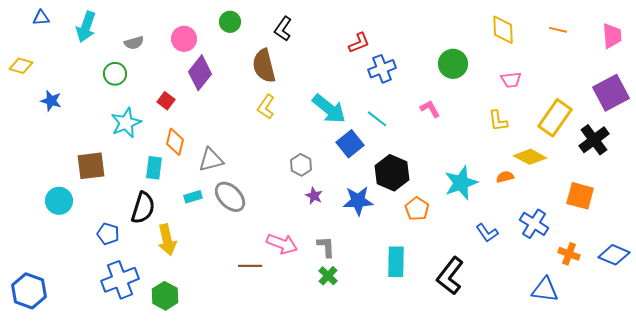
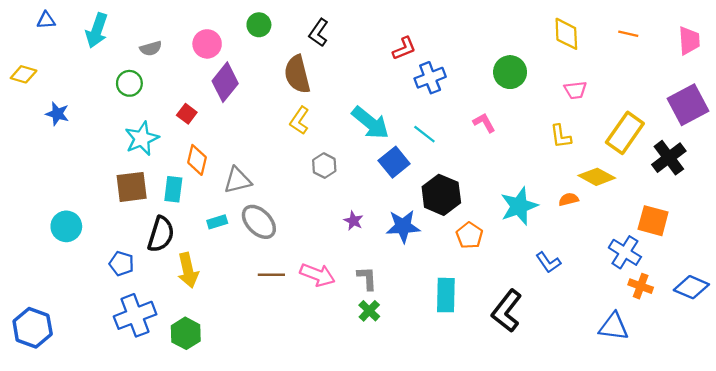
gray hexagon: (301, 165) -> (324, 166), moved
brown square: (91, 166) -> (132, 187), moved
blue cross: (534, 224) -> (625, 252), moved
brown line: (250, 266) -> (271, 275), moved

